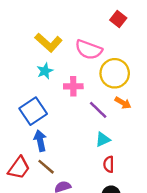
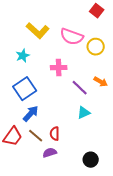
cyan star: (45, 71) -> (23, 56), moved
yellow circle: (115, 73) -> (96, 47), moved, size x0.7
blue arrow: (40, 141) -> (31, 114), turned 54
red semicircle: (109, 164) -> (55, 134), moved

